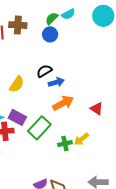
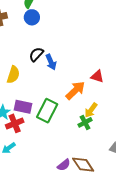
blue arrow: (56, 82) -> (51, 62), turned 98
orange arrow: (63, 103) -> (75, 90), moved
green cross: (65, 144) -> (85, 122), moved

